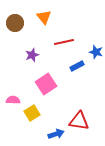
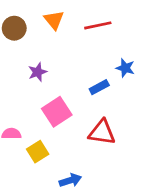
red line: (64, 42) -> (98, 25), moved
red triangle: (79, 121) -> (102, 132), moved

